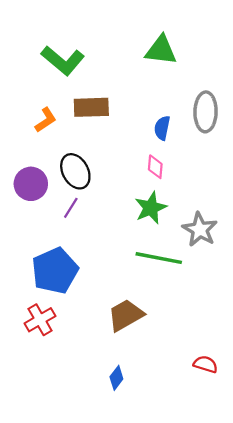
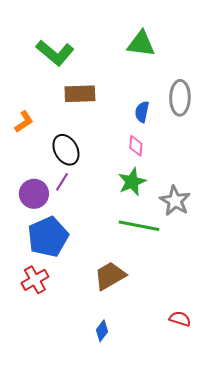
orange L-shape: (46, 120) -> (24, 122), moved
purple circle: (31, 184) -> (34, 194), moved

